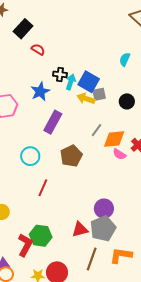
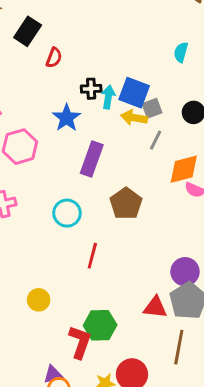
red semicircle: (38, 49) -> (54, 58), turned 88
gray line: (96, 130) -> (156, 140), moved
red triangle: (80, 229) -> (155, 307), turned 30

